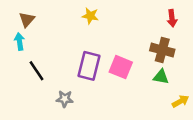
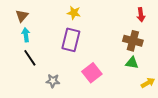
cyan arrow: (20, 41) -> (26, 35), moved
purple rectangle: (89, 66) -> (71, 40), moved
pink square: (121, 67) -> (92, 73), moved, turned 30

